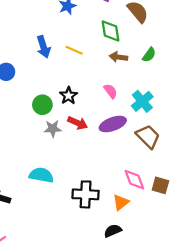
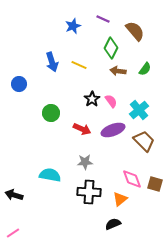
green diamond: (111, 31) -> (111, 48), turned 35
black star: (69, 96) -> (92, 99), moved
gray star: (53, 129) -> (85, 162), moved

